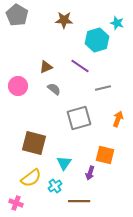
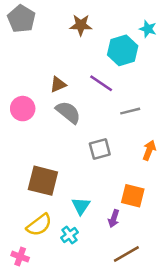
gray semicircle: (54, 89) -> (68, 112), size x1.5
gray square: (79, 118) -> (100, 149), size x0.7
brown line: (79, 201) -> (126, 254), moved, turned -30

